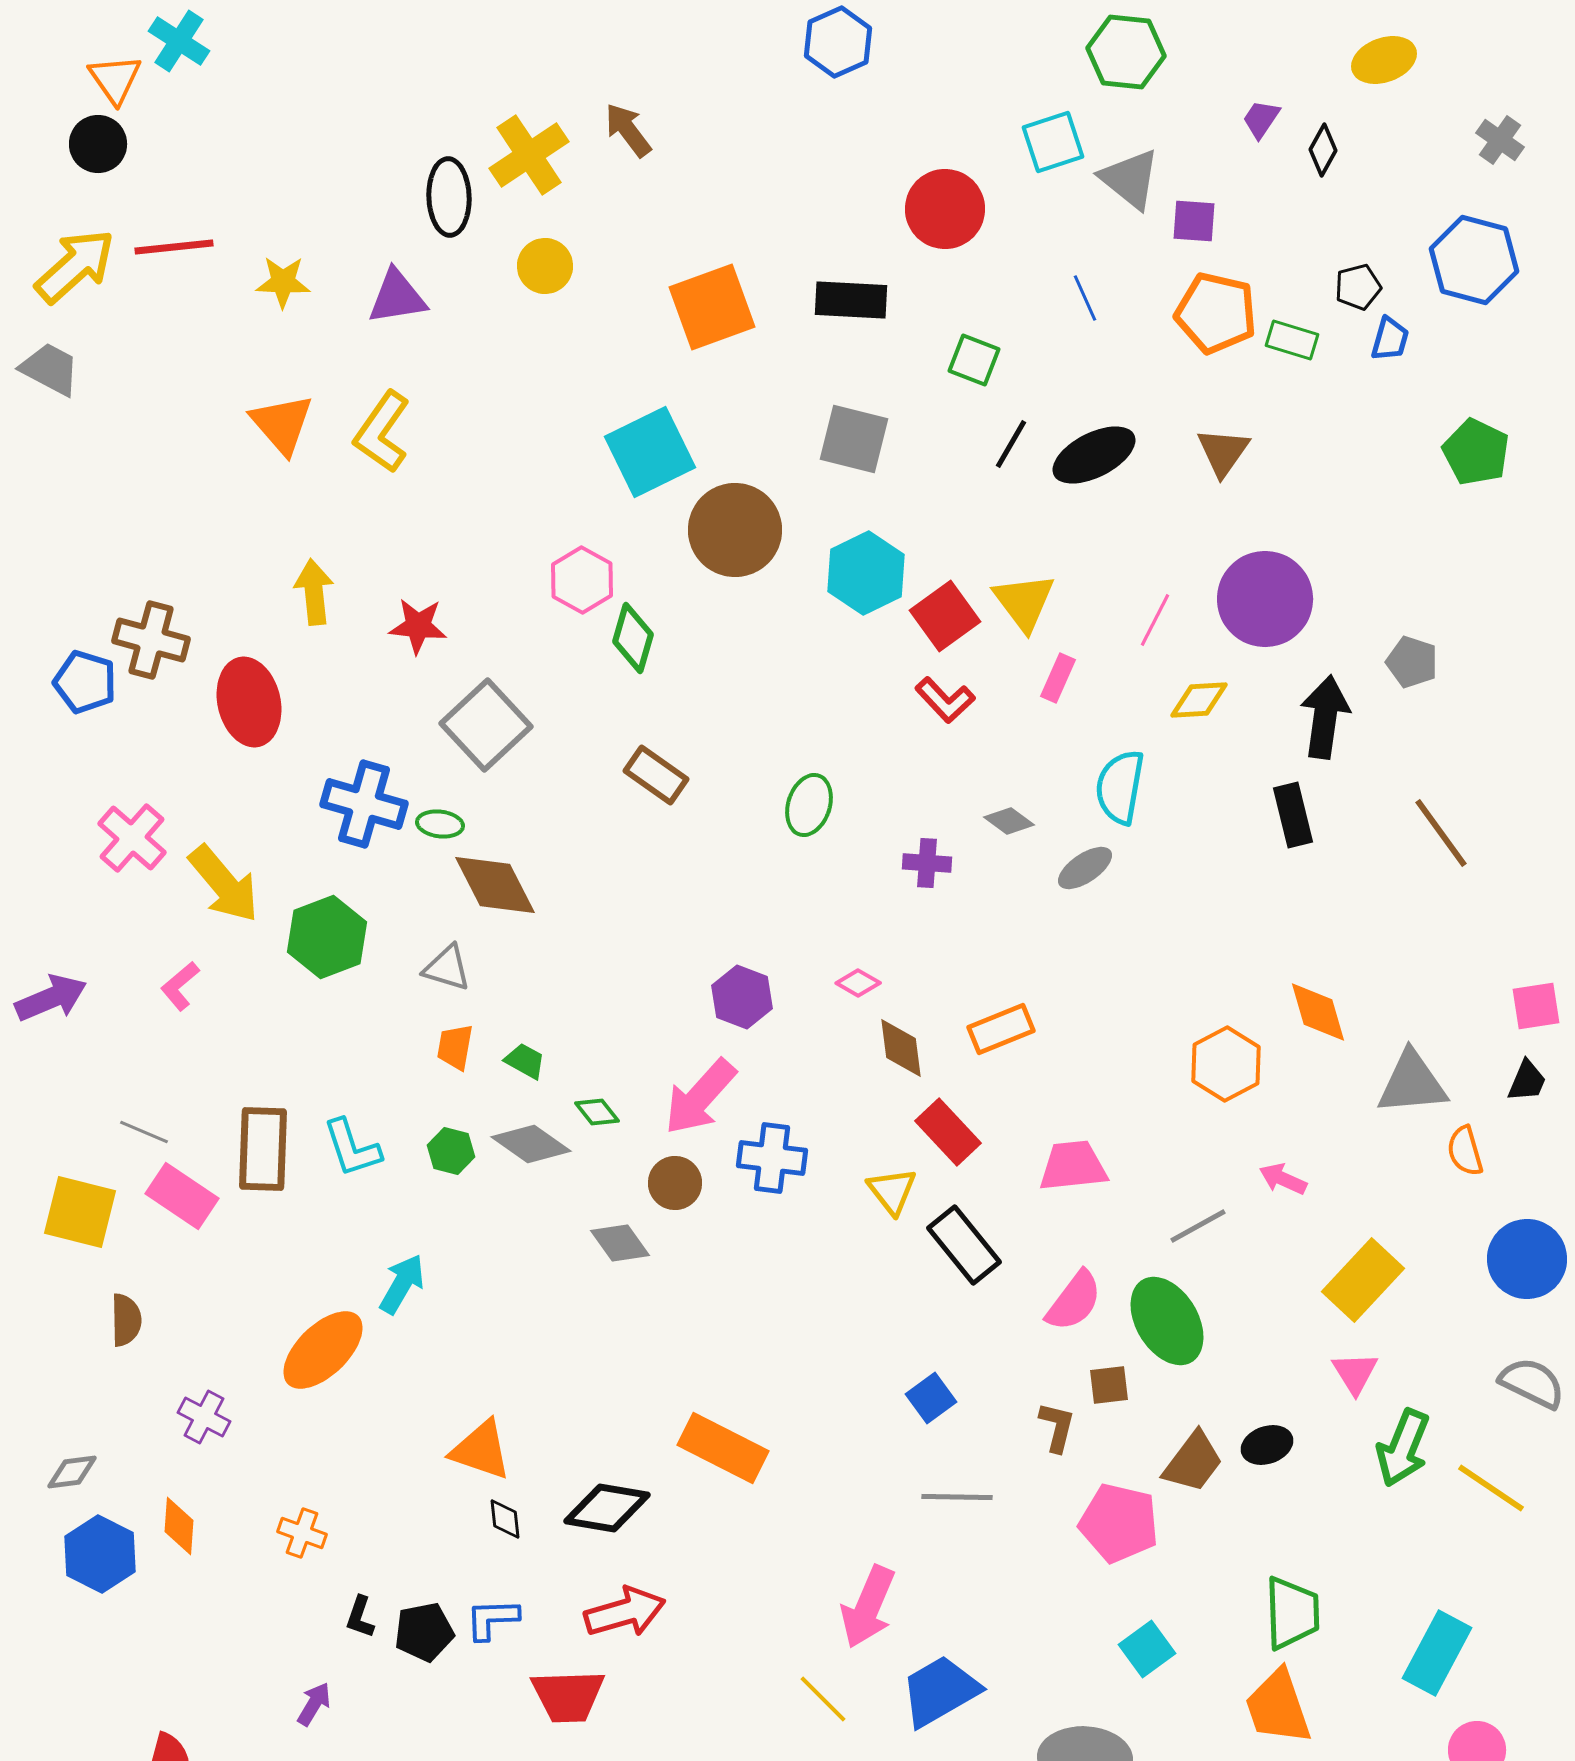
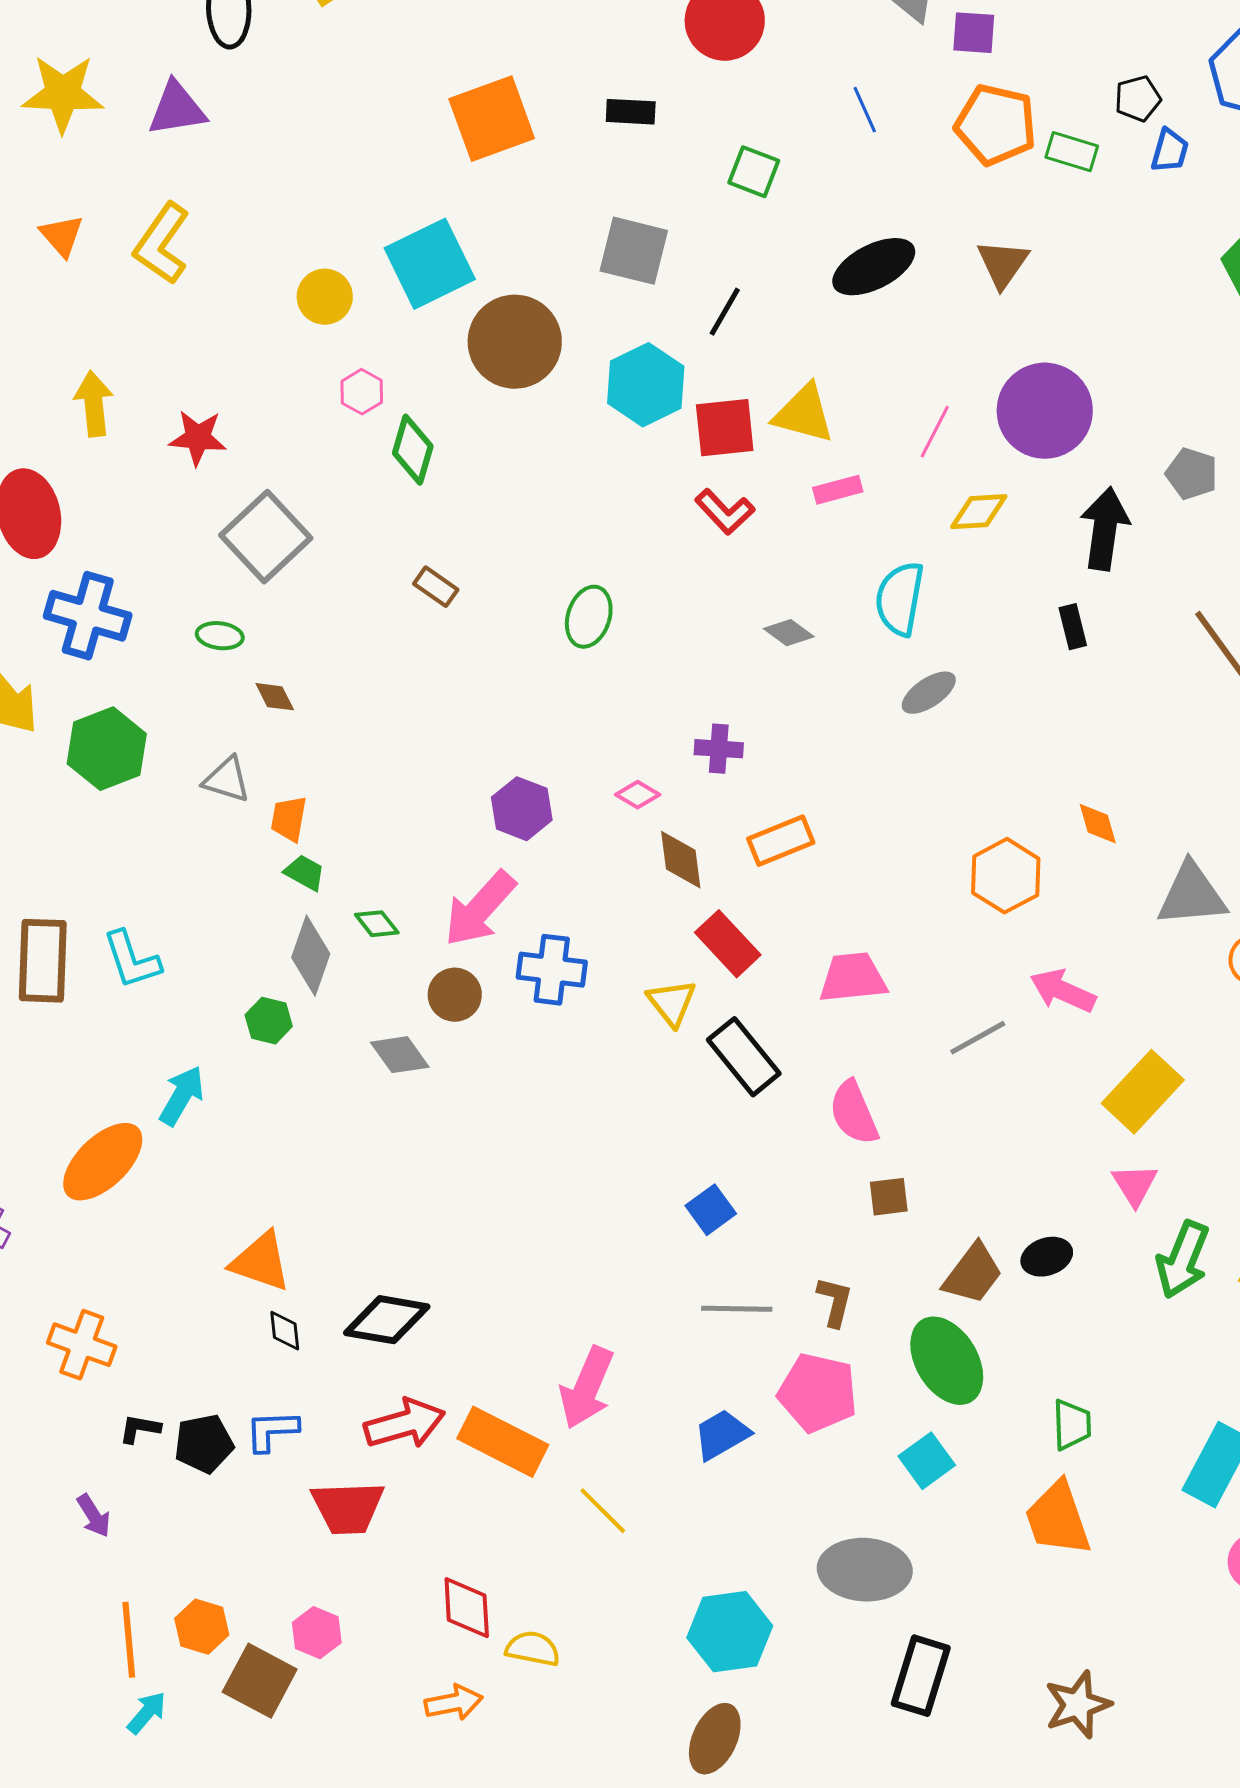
yellow circle: (545, 266) -> (325, 297), moved
yellow star: (283, 282) -> (63, 94), size x1.5
black rectangle: (851, 300) -> (631, 112), size x0.7
orange triangle: (282, 424) -> (62, 236), size x0.7
black line: (1011, 444) -> (725, 312), moved
pink hexagon: (582, 580) -> (362, 392), size x0.7
yellow triangle: (1024, 602) -> (804, 414), turned -38
red square: (945, 616) -> (725, 428), turned 30
pink rectangle: (1058, 678) -> (838, 490), turned 51
brown rectangle: (656, 775) -> (436, 587), size x0.7
blue cross: (364, 804) -> (88, 616), moved
black rectangle: (1293, 815) -> (1073, 627), size x0.7
purple cross: (927, 863) -> (719, 749), moved
gray ellipse: (1085, 868) -> (929, 693), moved
brown diamond: (495, 885) -> (275, 697), size x0.5
orange diamond: (1318, 1012) -> (1098, 824), size x0.7
orange trapezoid: (455, 1047) -> (289, 819), moved
gray diamond: (531, 1144) -> (311, 956), turned 74
green hexagon: (451, 1151) -> (269, 1021), moved
pink arrow: (1283, 1179) -> (1063, 991), size x1.4
pink semicircle: (1074, 1301) -> (854, 1113), turned 120
green ellipse: (1167, 1321) -> (947, 1361), moved
brown L-shape: (1057, 1427) -> (835, 1302), moved
orange rectangle: (723, 1448) -> (503, 1442), moved
pink pentagon: (1119, 1523) -> (818, 1393), moved
orange cross: (302, 1533) -> (82, 1345), size x1.4
pink arrow: (868, 1607) -> (587, 1388), moved
green trapezoid: (1292, 1613) -> (1072, 1425), size x0.7
black L-shape: (360, 1617) -> (140, 1429), turned 81
blue trapezoid: (940, 1691) -> (722, 1435), moved, size x0.7
purple arrow: (314, 1704) -> (94, 1516), turned 117

